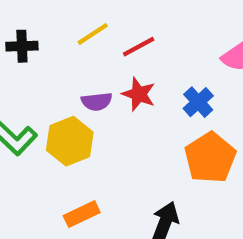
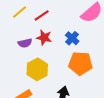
yellow hexagon: (70, 141) -> (37, 69), moved
orange pentagon: (210, 158) -> (80, 63), turned -30

